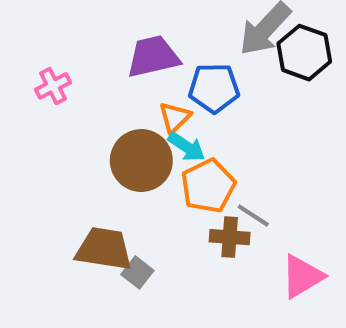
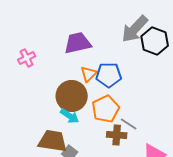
blue pentagon: (214, 88) -> (109, 75), moved
cyan arrow: (186, 147) -> (70, 116), moved

